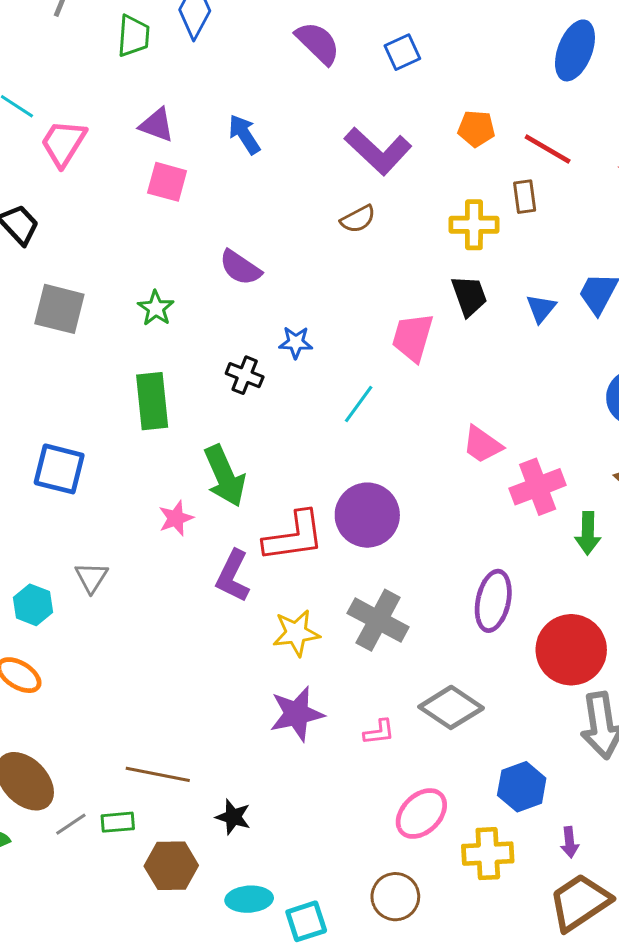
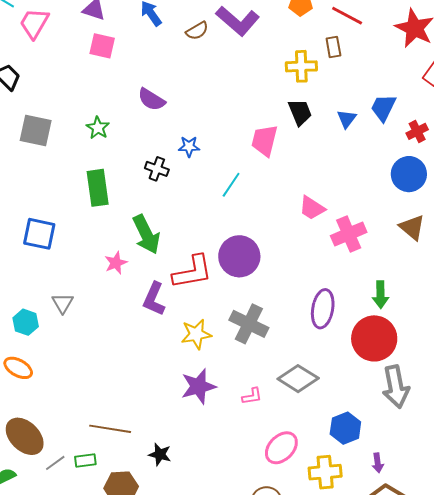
brown semicircle: (358, 219) -> (197, 31), moved
green arrow: (588, 533) -> (381, 295), moved

